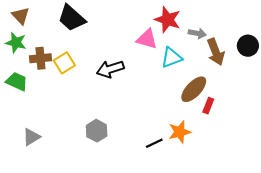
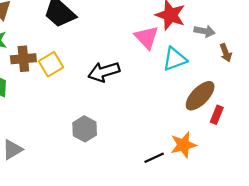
pink triangle: (147, 39) -> (147, 37), turned 30
brown arrow: (216, 52) -> (226, 53), size x0.6
gray hexagon: (97, 131) -> (85, 129), moved

